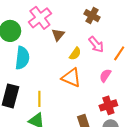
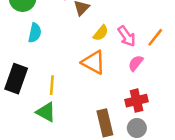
pink arrow: (96, 45) -> (127, 36), moved
cyan semicircle: (22, 58) -> (35, 33), size x0.7

